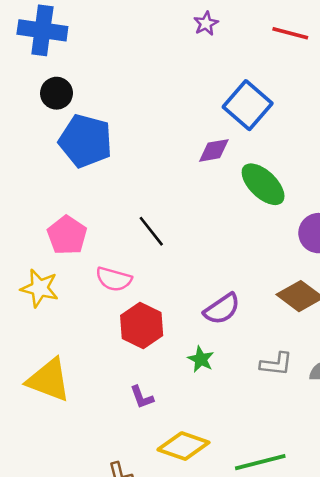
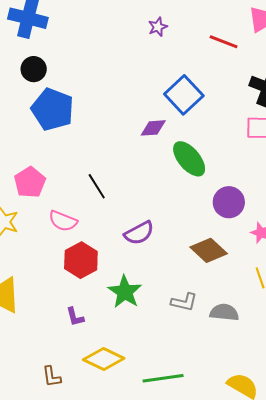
purple semicircle: (222, 309) -> (139, 233), moved
green star: (201, 359) -> (125, 292), size x1.6

